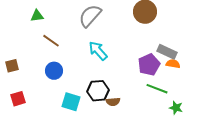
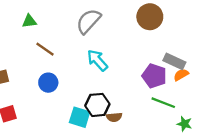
orange semicircle: (173, 64) -> (181, 75), turned -40
purple pentagon: (149, 65) -> (154, 76), turned -30
cyan square: (71, 102) -> (80, 117), moved

